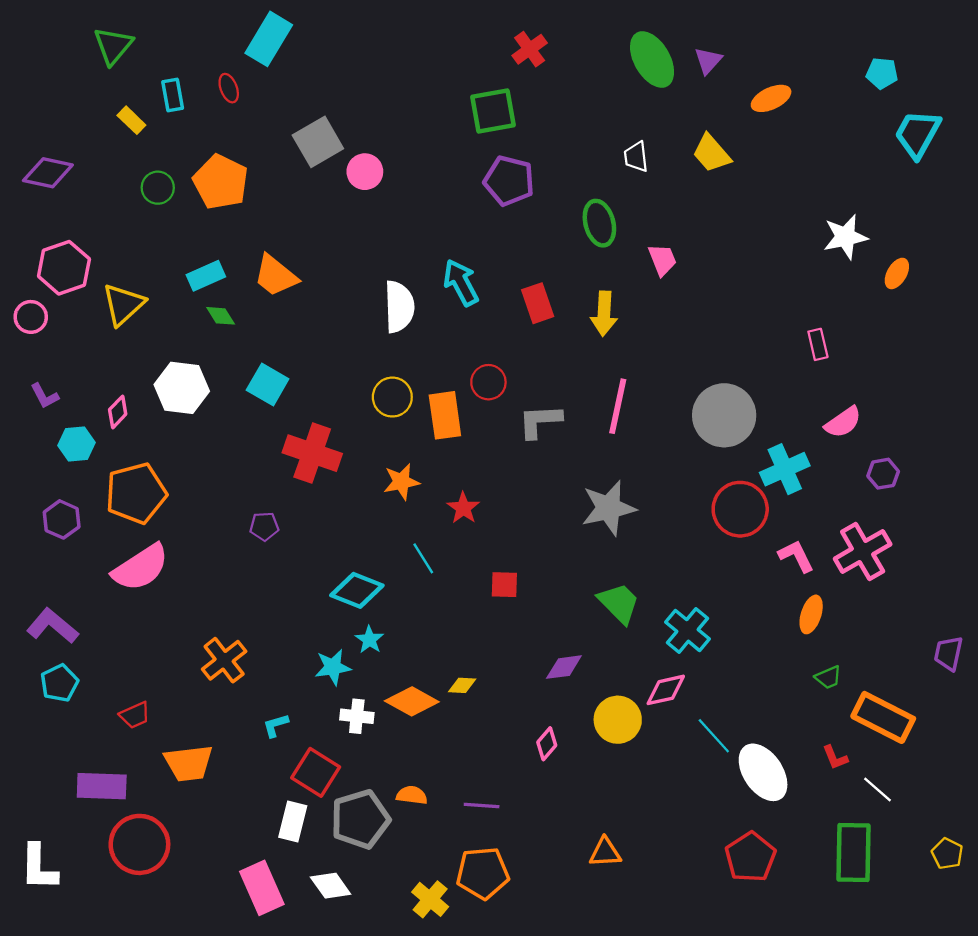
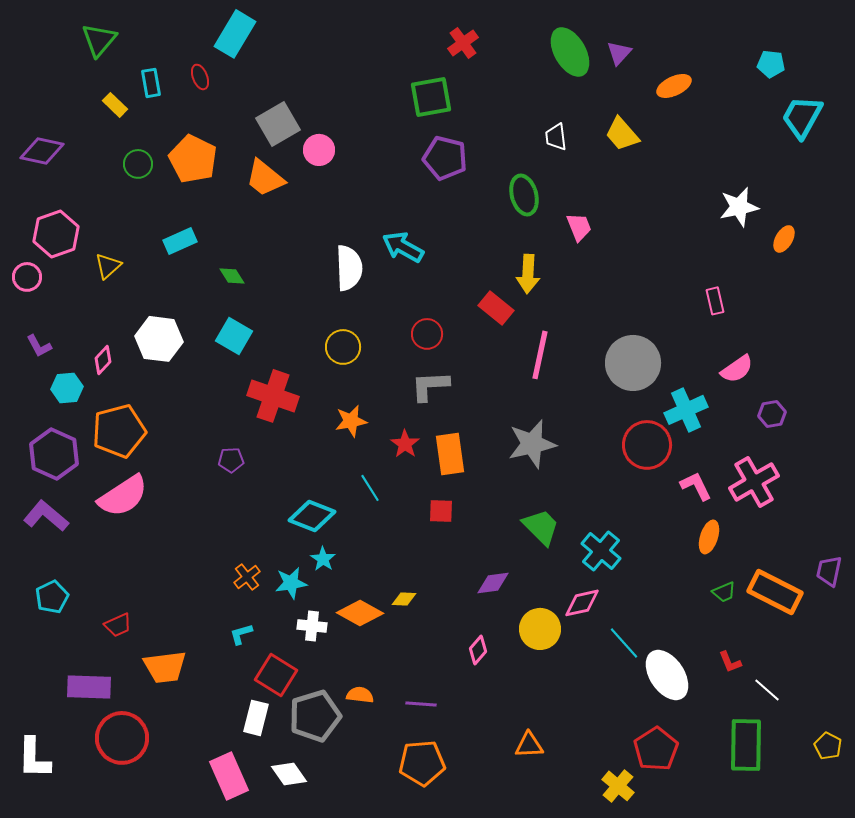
orange trapezoid: (276, 276) -> (265, 178), moved
cyan arrow: (461, 283) -> (403, 247), turned -33
red rectangle: (538, 303) -> (496, 308), moved, turned -32
yellow triangle: (123, 304) -> (108, 266), size x0.7
green diamond: (221, 316) -> (232, 276), moved
orange rectangle: (445, 415) -> (450, 454), moved
gray L-shape: (540, 421) -> (430, 386), moved
purple hexagon: (62, 519) -> (54, 454), size x1.5
purple L-shape: (52, 626) -> (46, 516), moved
orange cross: (224, 660) -> (247, 577), moved, size x0.7
orange rectangle: (883, 717) -> (775, 592), moved
yellow cross: (430, 899) -> (618, 786), moved

